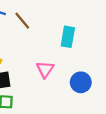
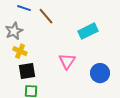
cyan rectangle: (68, 37) -> (88, 31), turned 54

